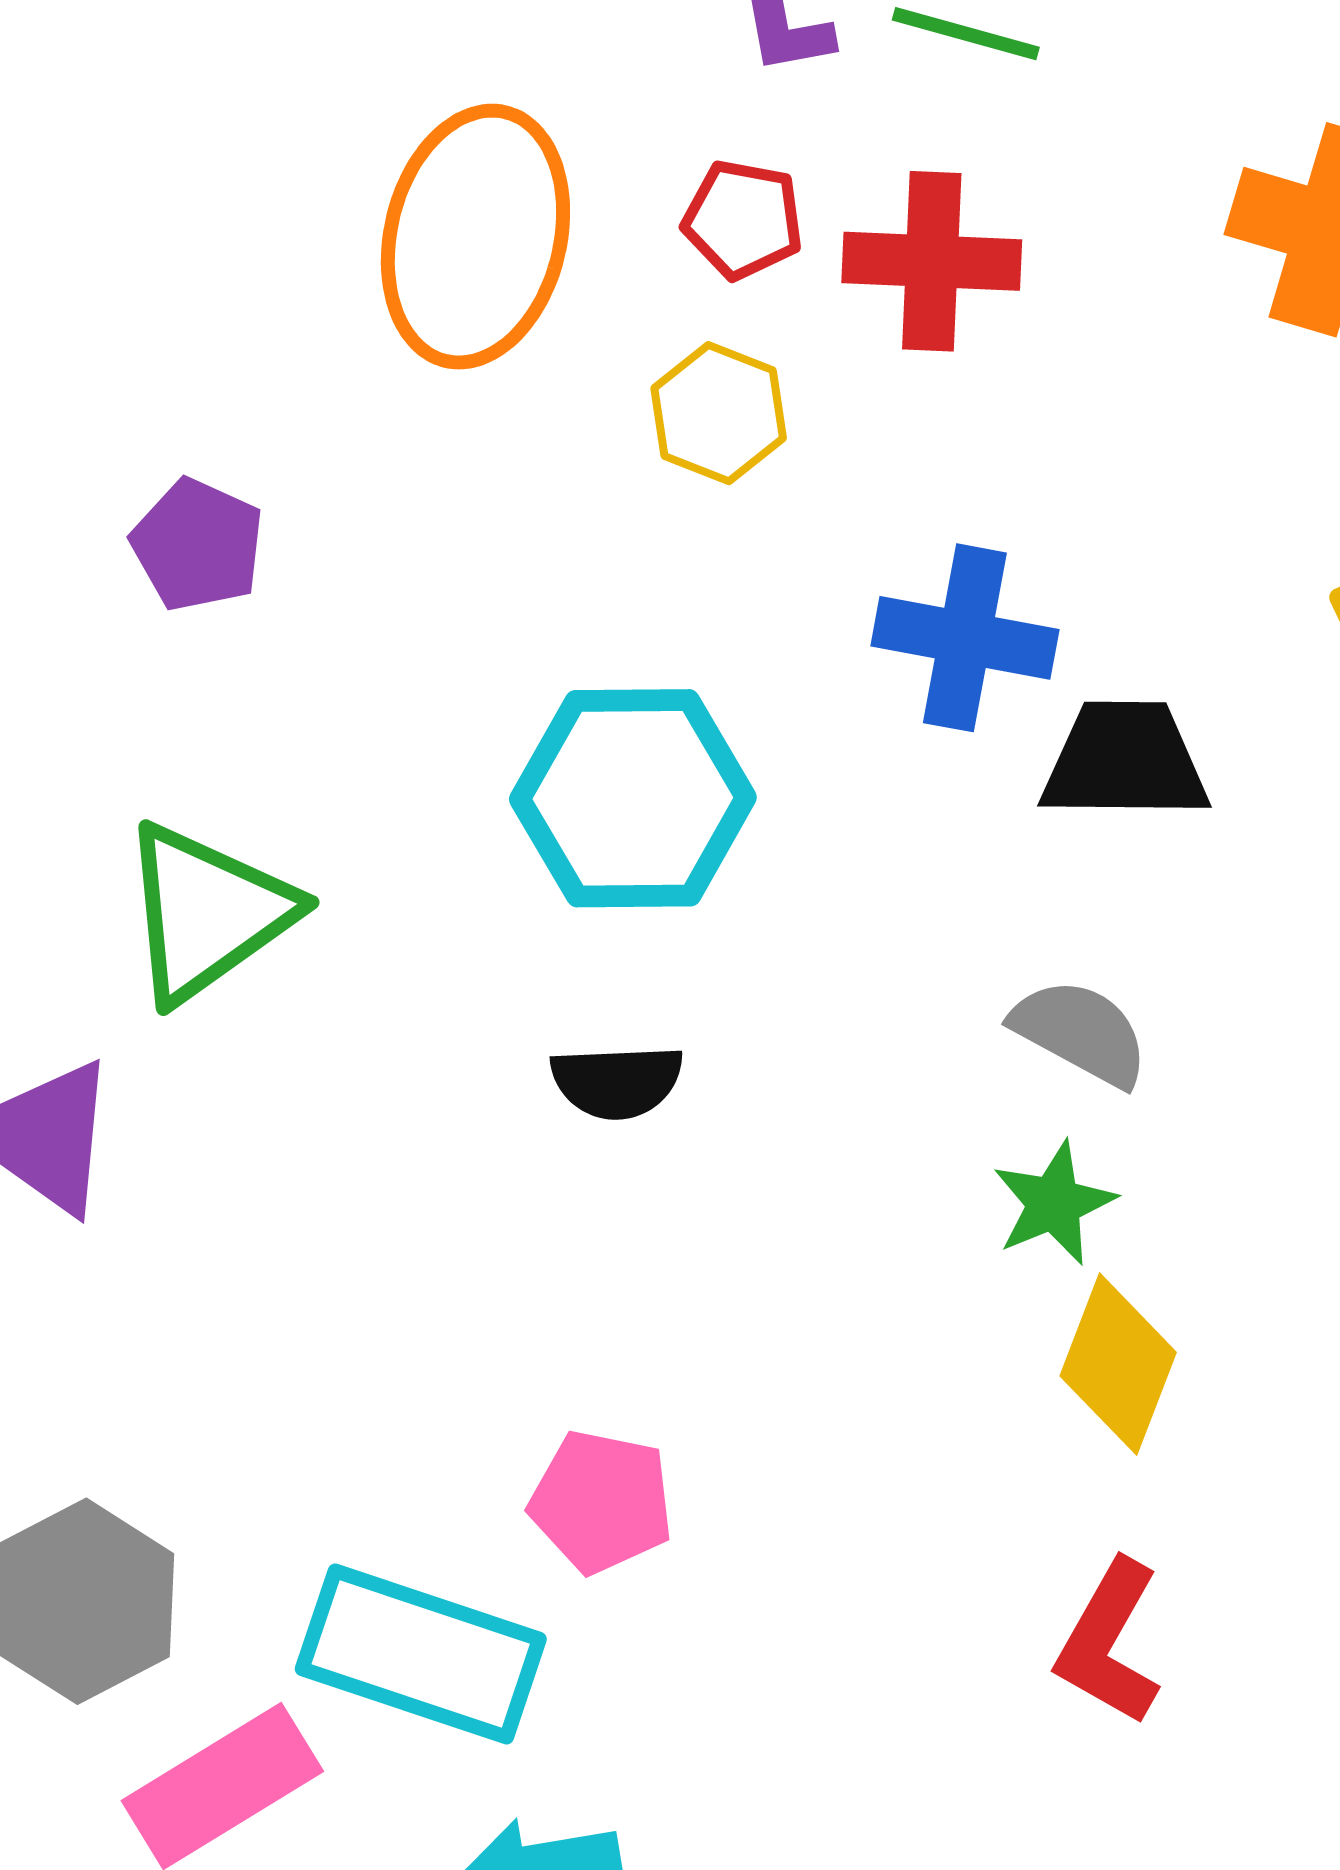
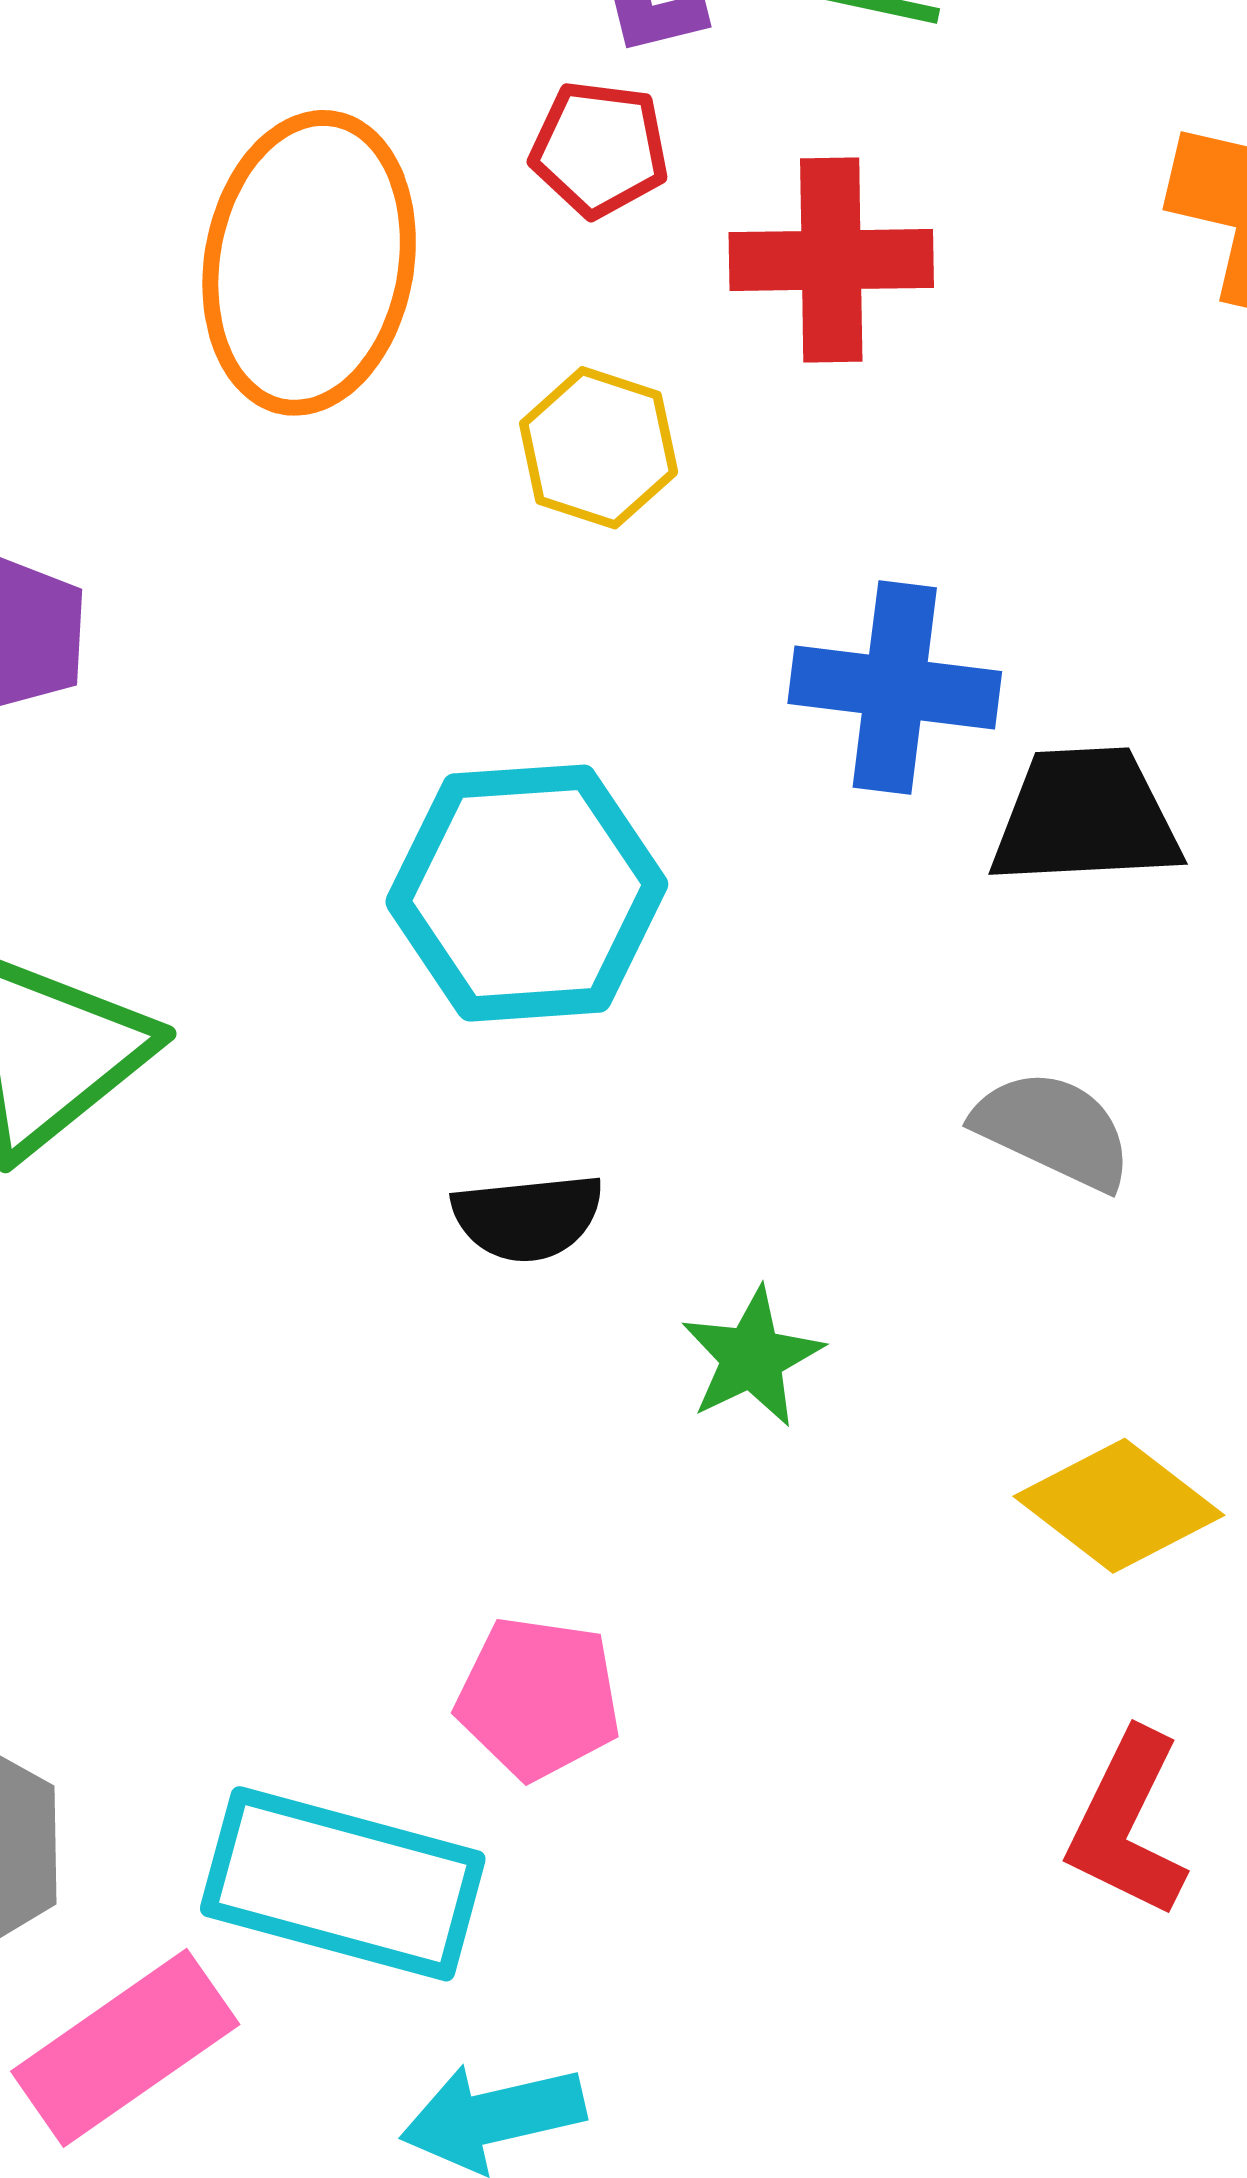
red pentagon: (743, 219) -> (599, 149), moved
green star: (1054, 1203) -> (752, 1357), moved
yellow diamond: (1118, 1364) -> (1119, 1506), turned -70

